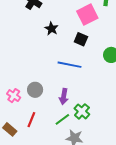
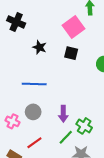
blue line: (69, 65) -> (34, 84), moved
red line: (31, 120) -> (34, 143), turned 42

